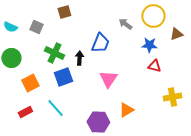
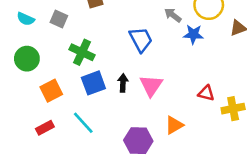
blue trapezoid: (100, 43) -> (141, 39), turned -50
blue star: (149, 45) -> (193, 34), moved
black arrow: (79, 58) -> (123, 83), moved
red triangle: (154, 66) -> (206, 93), moved

